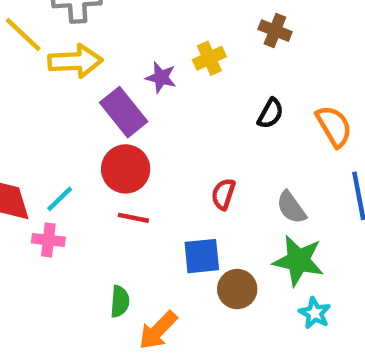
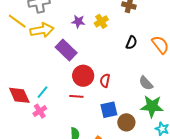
purple star: (161, 77) -> (78, 21), moved
red circle: (126, 169) -> (83, 76), moved
red semicircle: (223, 194) -> (105, 81), moved
pink cross: (48, 240) -> (40, 111), turned -32

